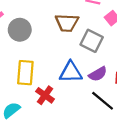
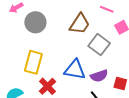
brown trapezoid: (67, 23) -> (80, 24), turned -70

